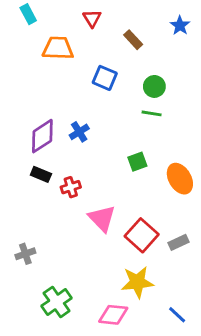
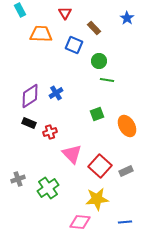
blue square: (105, 78) -> (74, 45), moved
green circle: (154, 86) -> (99, 61), moved
green cross: (57, 302) -> (48, 188), moved
blue line: (177, 315) -> (125, 222), turned -48

